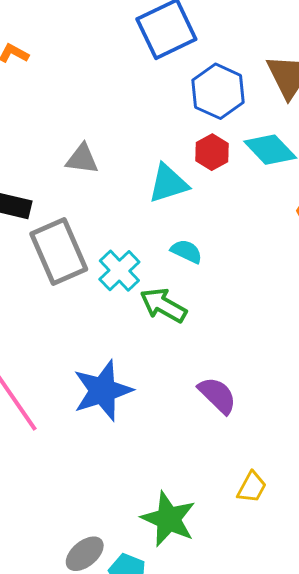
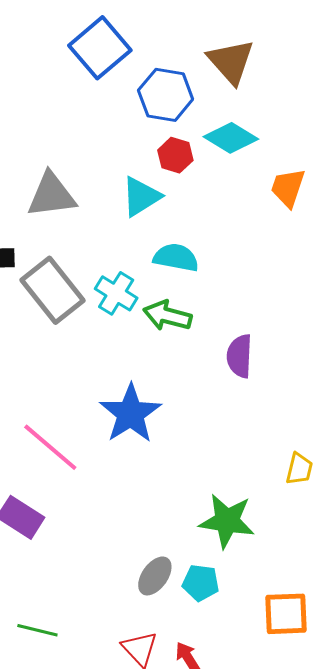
gray triangle: (82, 159) -> (52, 195), size x1.5
cyan semicircle: (186, 251) -> (176, 258), size x1.4
purple semicircle: (217, 395) -> (240, 356), moved, turned -117

